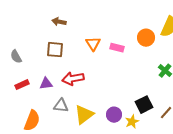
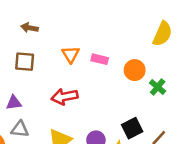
orange circle: (146, 38) -> (135, 70), moved
red arrow: (73, 79) -> (65, 97), moved
gray triangle: (61, 106) -> (20, 129), moved

